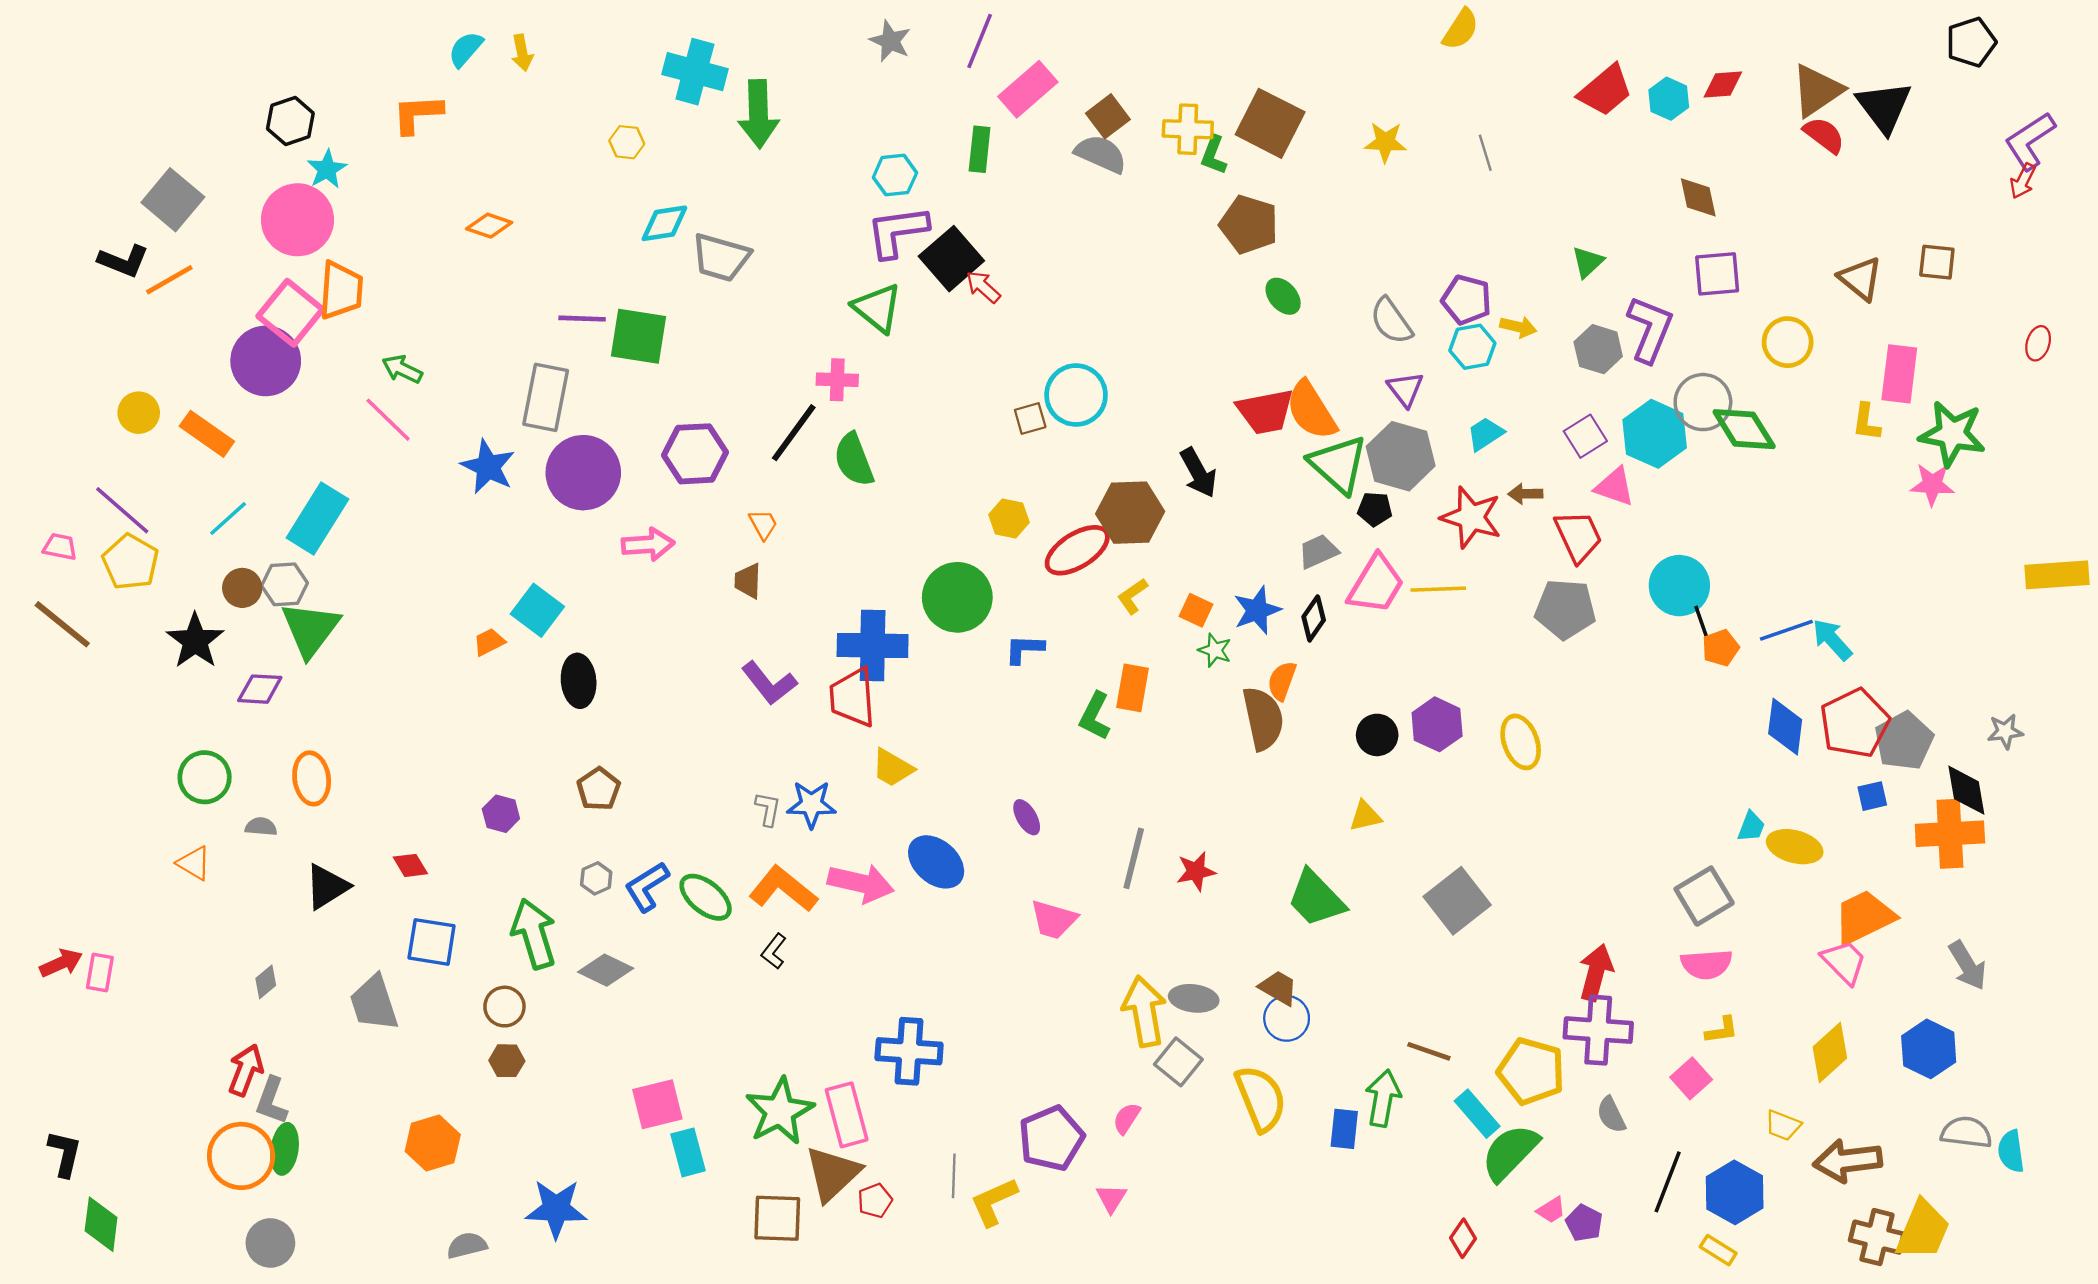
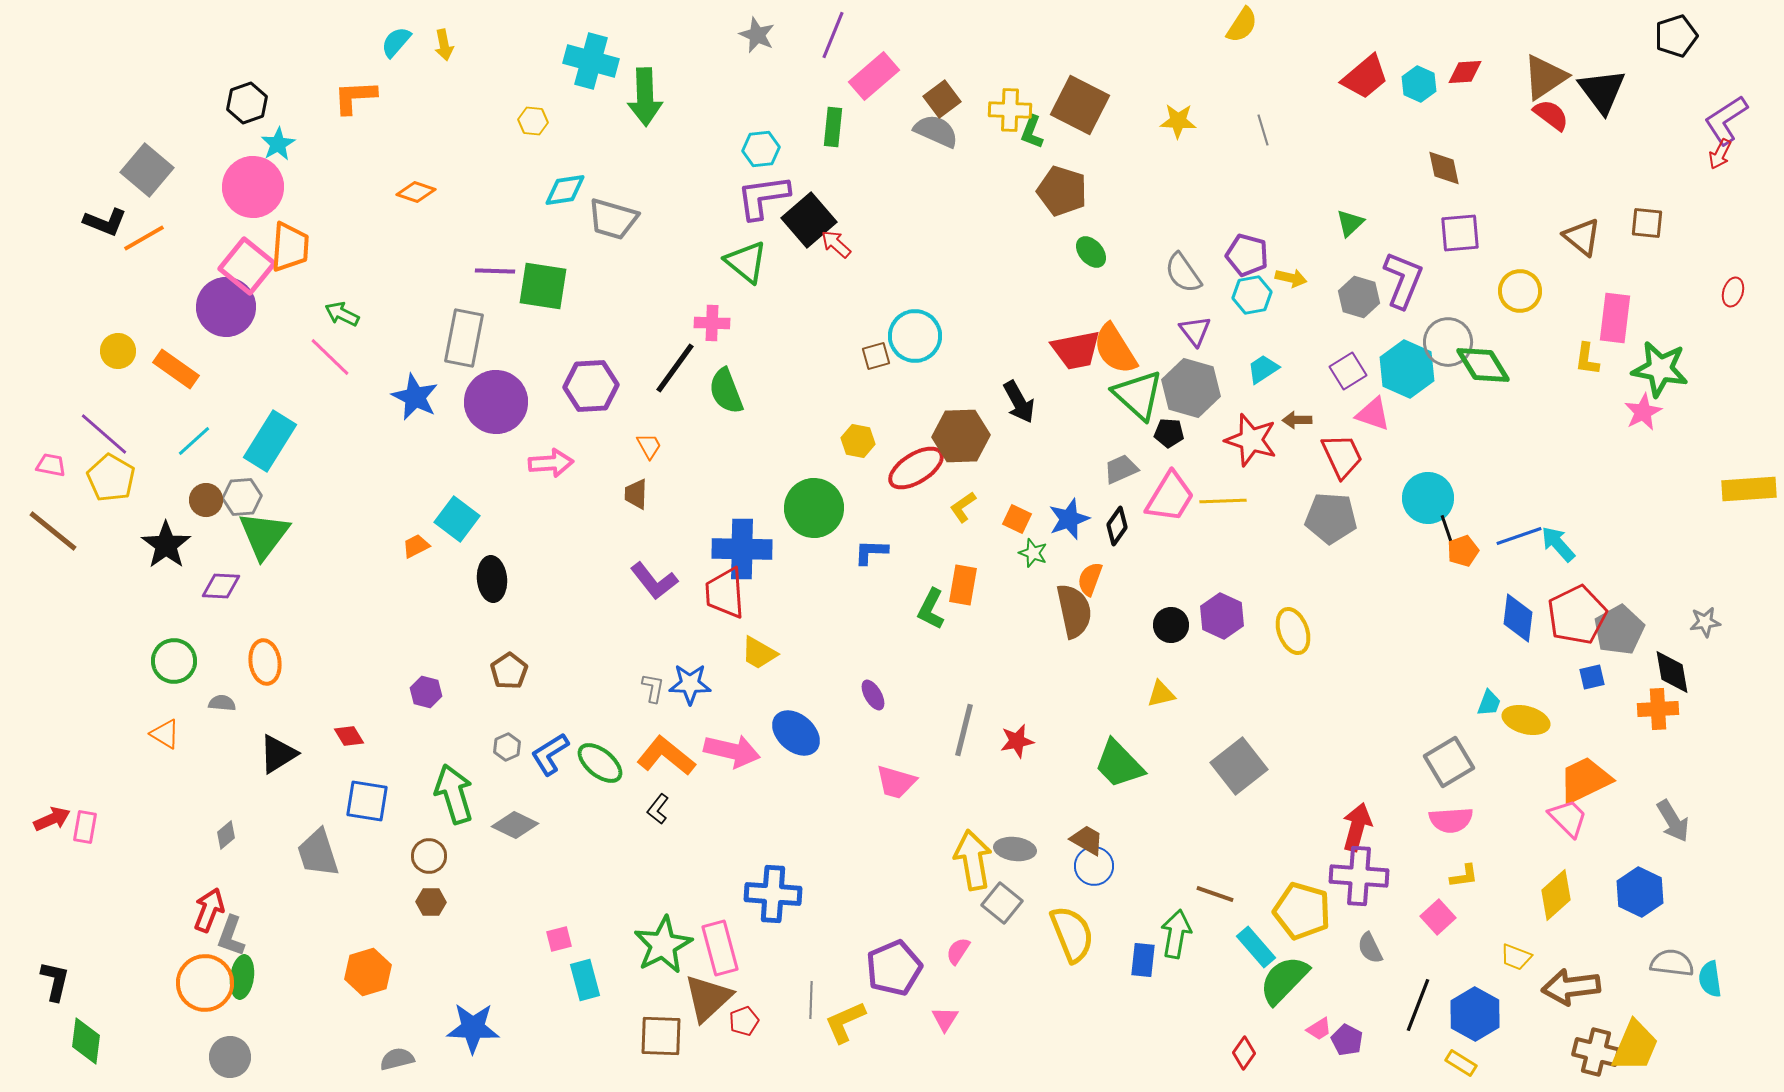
pink star: (1932, 484) -> (1643, 412), turned -30
orange cross: (1950, 834) -> (1658, 709), size x0.7
pink square: (657, 1104) -> (559, 939), size x0.6

